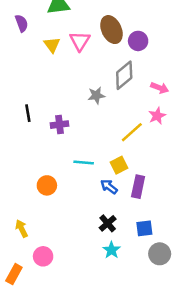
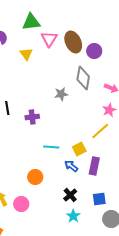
pink triangle: (80, 41) -> (49, 39), moved
gray diamond: (124, 75) -> (83, 78), turned -40
yellow line: (132, 132) -> (100, 131), moved
orange circle: (47, 185) -> (35, 177), moved
pink circle: (43, 256) -> (21, 204), moved

